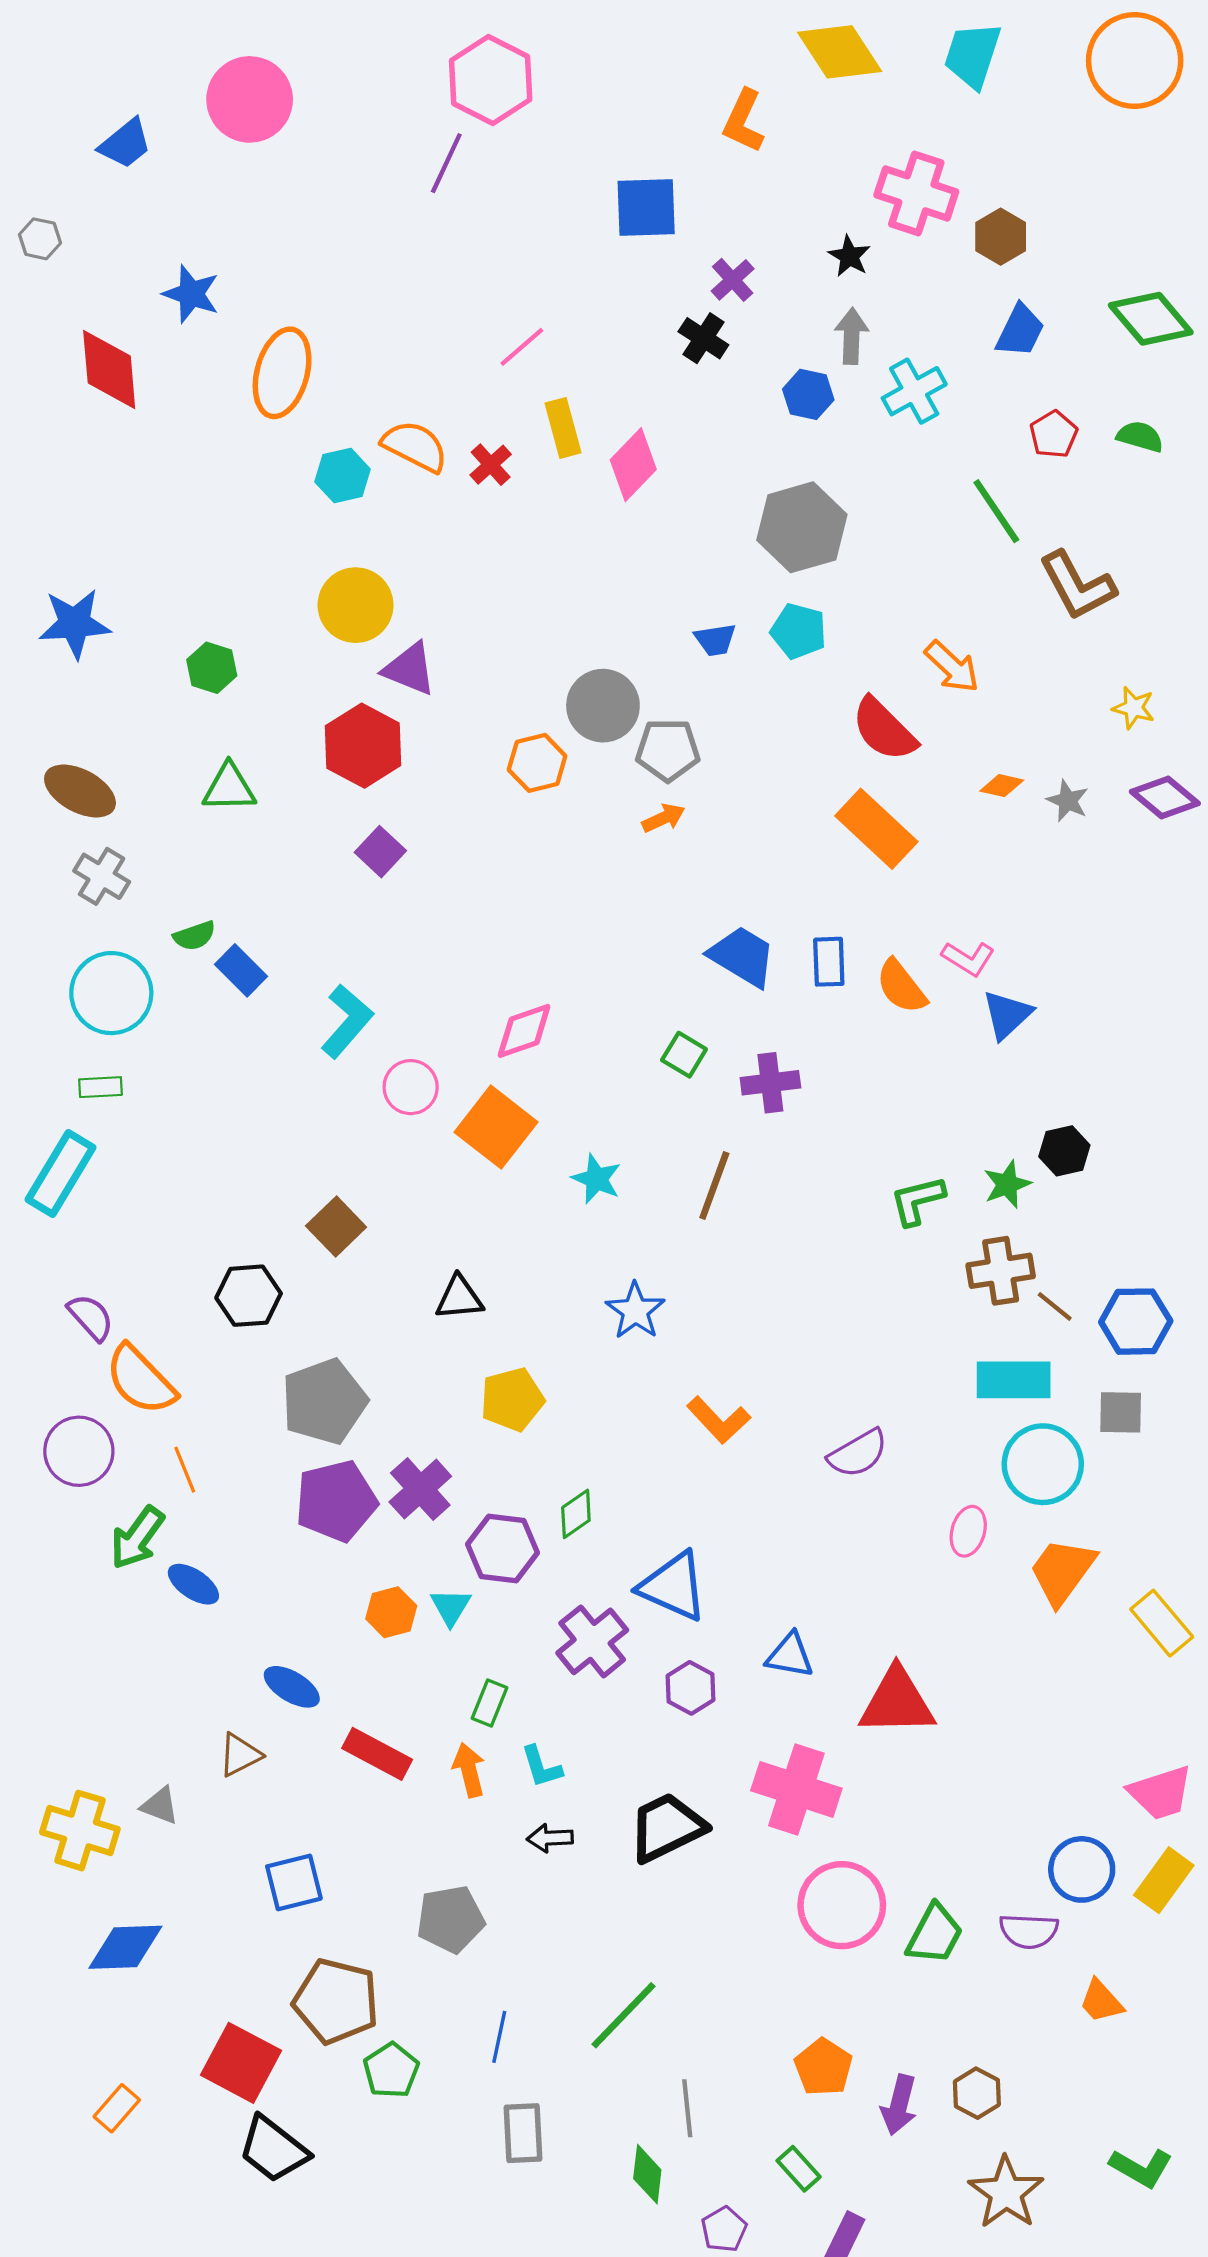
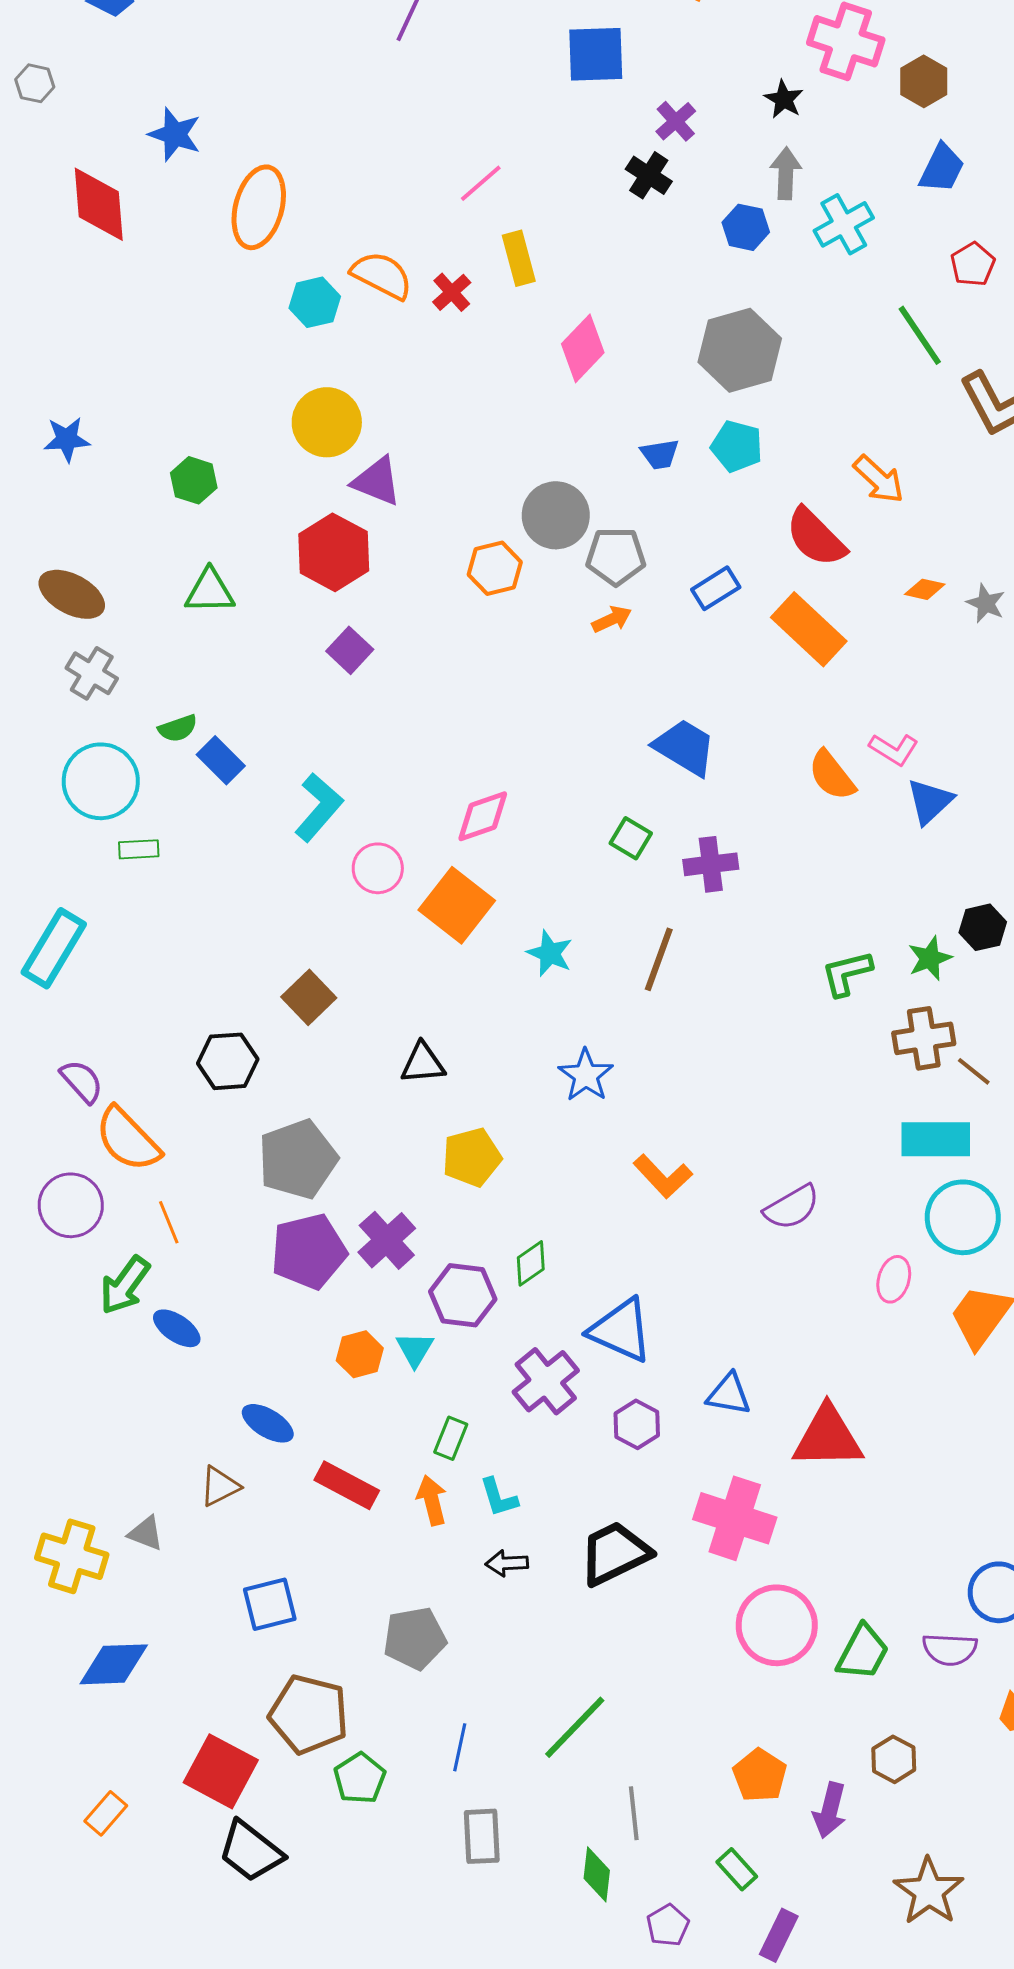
pink diamond: (633, 465) -> (583, 348), moved
blue star: (75, 624) -> (67, 439), size x0.7
blue rectangle: (829, 962) -> (716, 588), moved, turned 60
green rectangle: (100, 1087) -> (139, 849), moved
brown hexagon: (977, 2093) -> (894, 1759), moved

